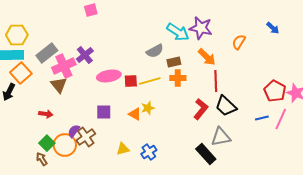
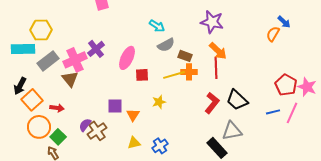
cyan arrow: (178, 32) -> (157, 26), moved, size x0.7
yellow hexagon: (17, 35) -> (41, 30), moved
orange semicircle: (239, 42) -> (273, 34), moved
gray rectangle: (47, 53) -> (48, 61), moved
brown rectangle: (174, 62) -> (185, 56), turned 32
orange square: (21, 73) -> (32, 100), moved
pink ellipse: (109, 76) -> (127, 58), moved, turned -55
yellow line: (150, 81) -> (174, 75), moved
red line: (216, 81) -> (216, 68), moved
orange triangle: (135, 114) -> (133, 115), moved, turned 32
orange circle: (65, 145) -> (39, 127), moved

